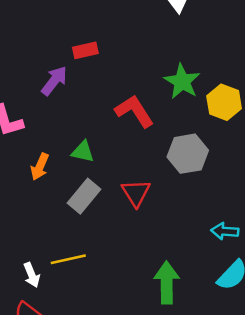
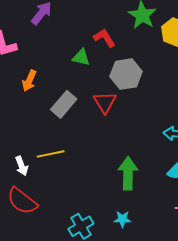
red L-shape: (134, 111) -> (104, 38), size x0.7
green triangle: (83, 152) -> (81, 57), moved
gray hexagon: (188, 154) -> (126, 74), moved

